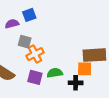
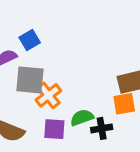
gray square: (25, 42) -> (30, 80), size x1.5
black cross: (76, 83) -> (102, 128), moved

